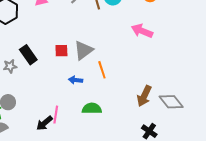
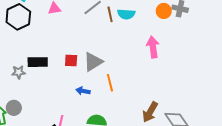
pink arrow: (142, 31) -> (153, 47), turned 55
black rectangle: (28, 55) -> (38, 62), turned -60

